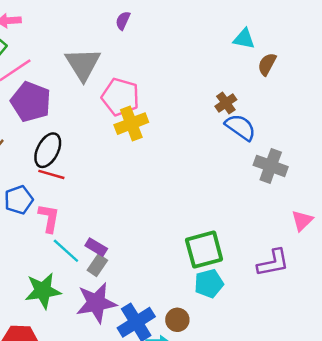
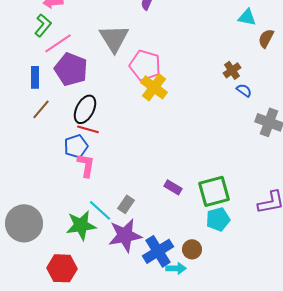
yellow cross: (131, 124) -> (154, 87), turned -32
blue semicircle: (240, 127) -> (244, 90), size x0.6
blue pentagon: (19, 200) -> (76, 146), moved
purple rectangle: (96, 247) -> (173, 187), moved
cyan line: (66, 251) -> (100, 210), moved

